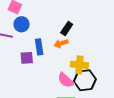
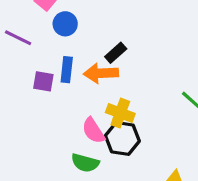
blue circle: (22, 24) -> (65, 24), moved
orange arrow: (61, 43) -> (101, 73), size x1.5

